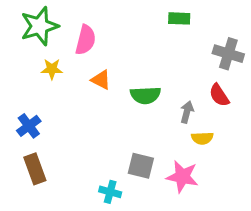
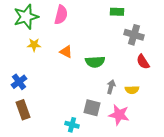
pink semicircle: (86, 40) -> (61, 15), moved
gray cross: (228, 54) -> (134, 35), moved
gray arrow: (187, 112) -> (111, 87), moved

